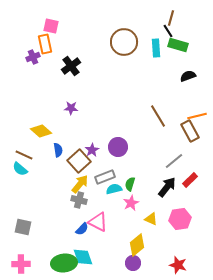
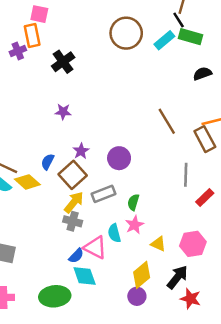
cyan rectangle: (156, 48) -> (164, 40), turned 54
yellow diamond: (41, 131) -> (27, 182), moved
blue semicircle: (58, 150) -> (48, 162), turned -144
purple star: (92, 150) -> (81, 151), moved
gray line: (174, 161) -> (186, 175), turned -48
black arrow: (167, 187) -> (177, 277), moved
cyan semicircle: (114, 189) -> (114, 233), moved, turned -91
cyan diamond: (83, 257) -> (85, 276), moved

